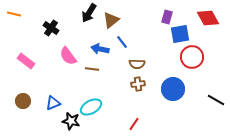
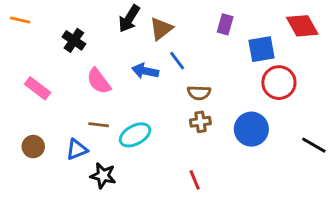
purple rectangle: (167, 17) -> (225, 24), moved
brown line: (92, 69) -> (99, 125), moved
cyan ellipse: (91, 107) -> (135, 135), moved
red line: (134, 124) -> (195, 180), turned -56

